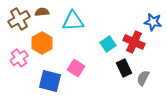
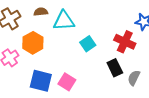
brown semicircle: (42, 12) -> (41, 12), moved
cyan square: (108, 44) -> (88, 44), moved
pink square: (76, 68) -> (67, 82), moved

